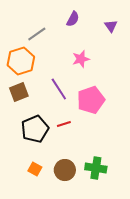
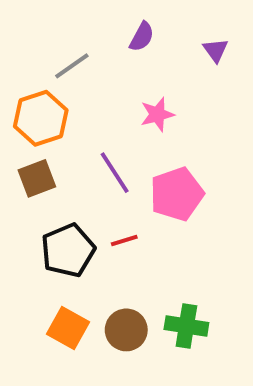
orange square: (35, 169) -> (68, 328), size x1.5

